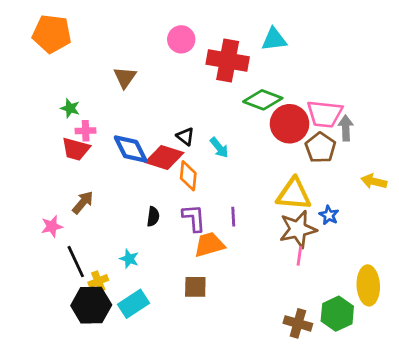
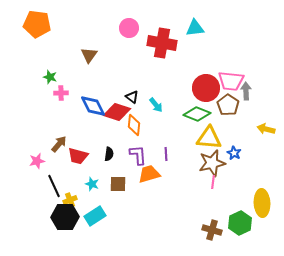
green diamond: (263, 100) -> (197, 114), moved
red trapezoid: (76, 149) -> (78, 156), moved
brown square: (195, 287) -> (118, 184), moved

